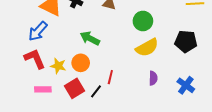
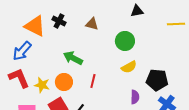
black pentagon: (186, 41) -> (157, 80), moved
yellow semicircle: (147, 48) -> (129, 67), size x0.7
red line: (110, 77) -> (93, 81), moved

